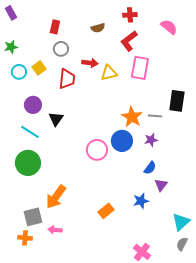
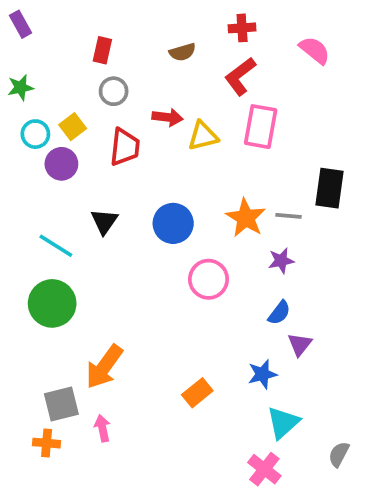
purple circle: (33, 105) -> (61, 164), moved
blue circle: (122, 141) -> (173, 223), moved
pink circle: (97, 150) -> (209, 279), moved
cyan triangle: (181, 222) -> (283, 423), moved
pink arrow: (55, 230) -> (102, 428), turned 72

